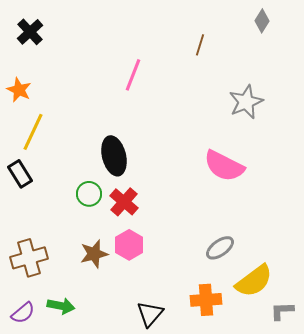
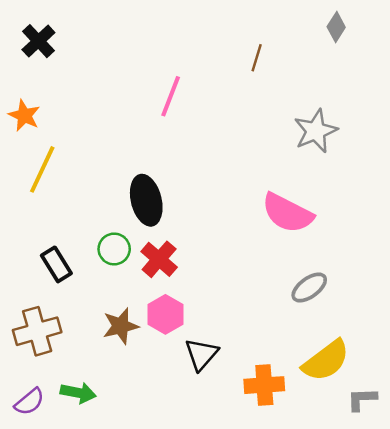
black rectangle: (20, 174) -> (56, 264), moved
gray ellipse: (220, 248) -> (309, 288), moved
black triangle: (150, 314) -> (201, 354), moved

